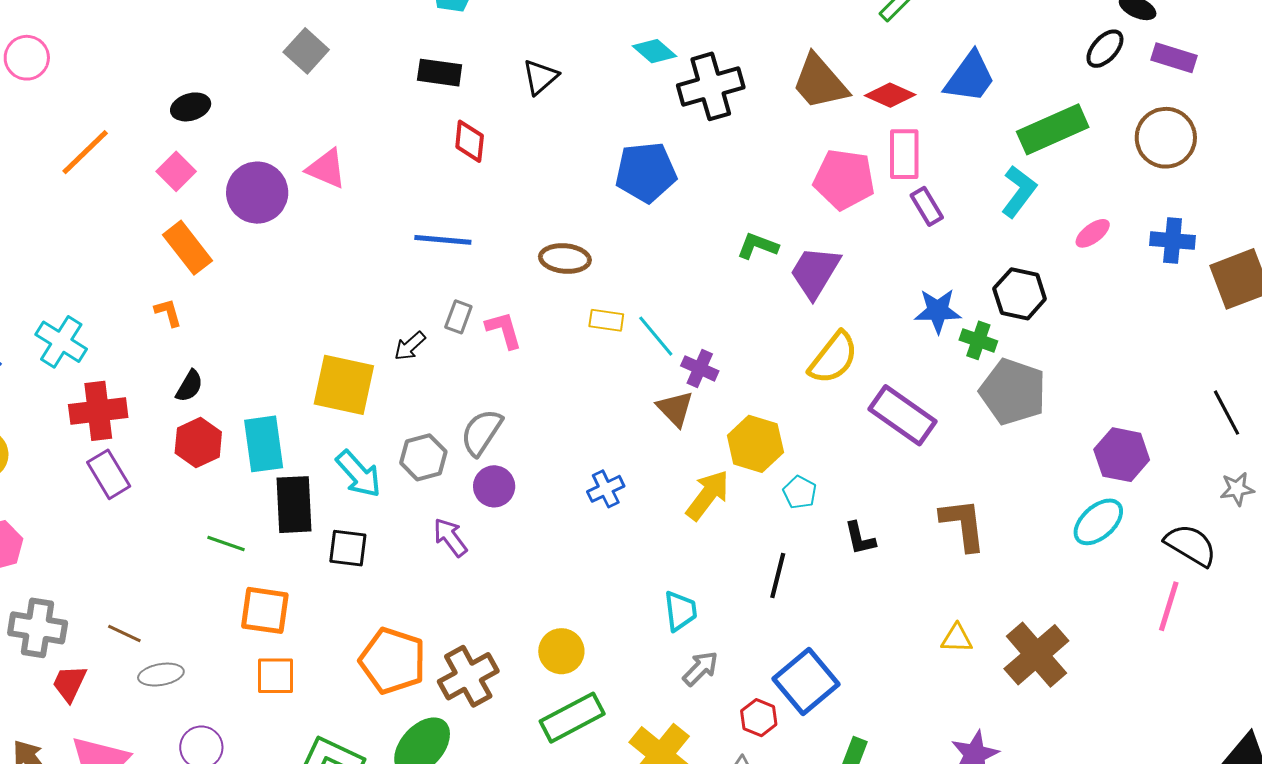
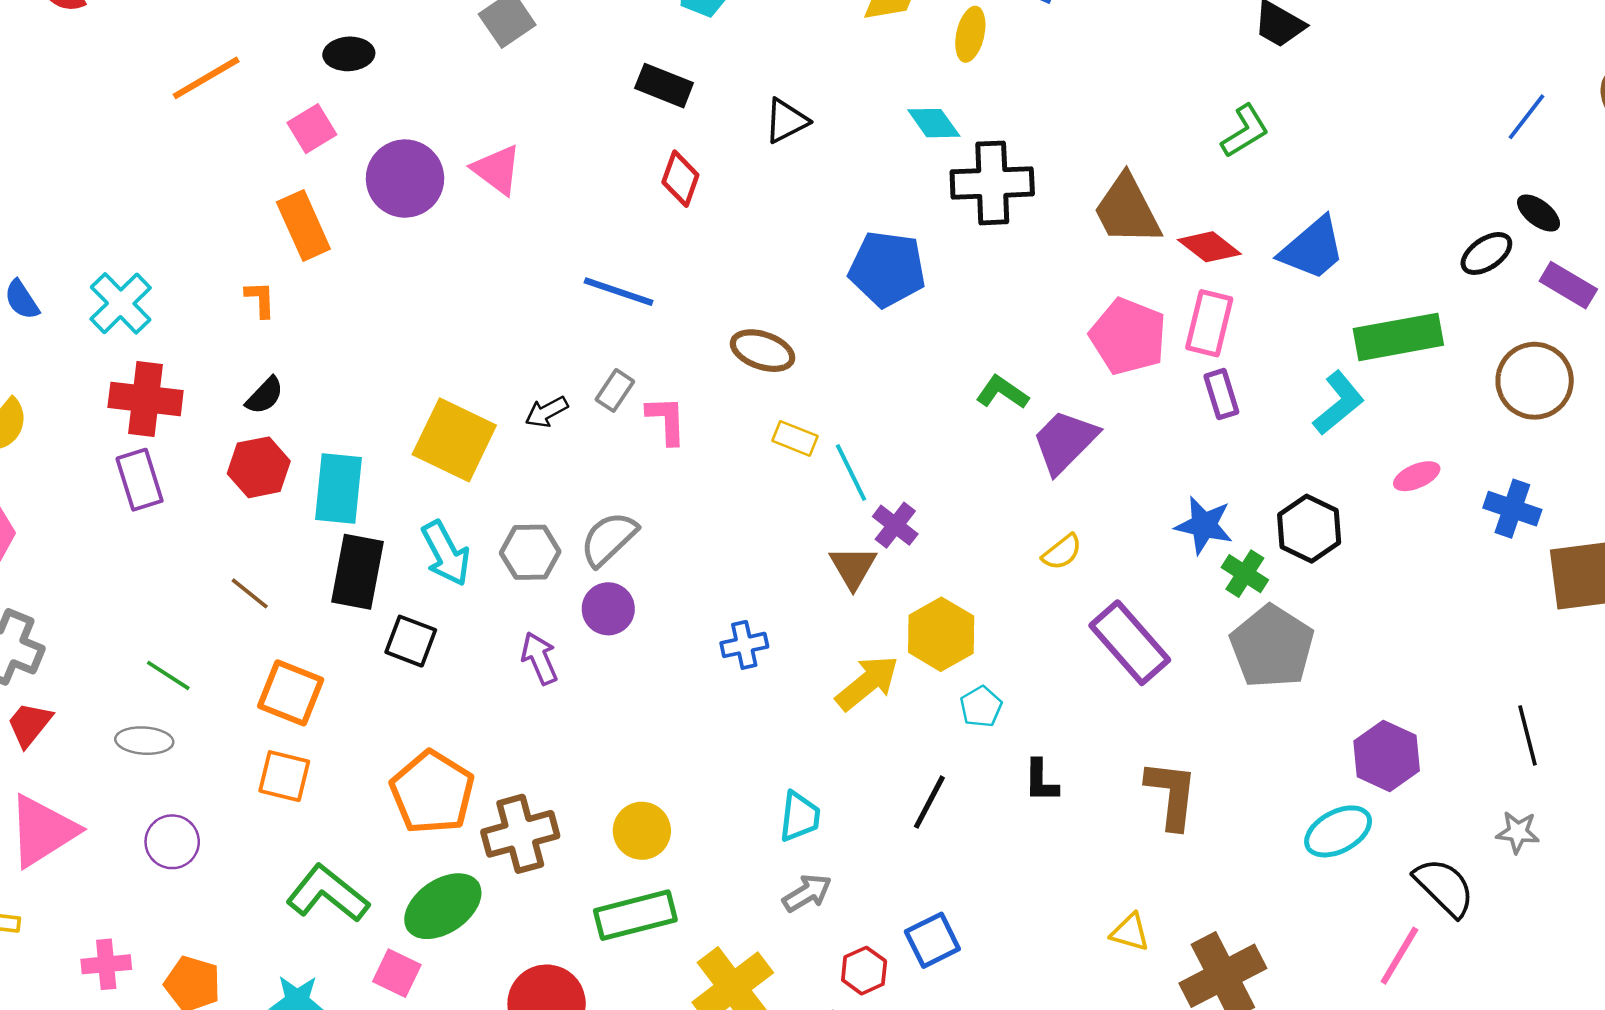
yellow semicircle: (833, 358) -> (1062, 552), size x0.6
green line: (226, 543) -> (168, 675), moved
brown line: (124, 634) -> (250, 593), moved
blue square: (806, 681) -> (932, 940), size x0.7

